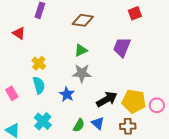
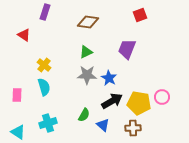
pink rectangle: (12, 93) -> (17, 95), turned 32
blue star: (67, 94) -> (109, 78), moved
pink circle: (157, 105) -> (162, 97), moved
cyan cross: (43, 121) -> (48, 123), turned 30
green semicircle: (79, 125) -> (84, 115), moved

